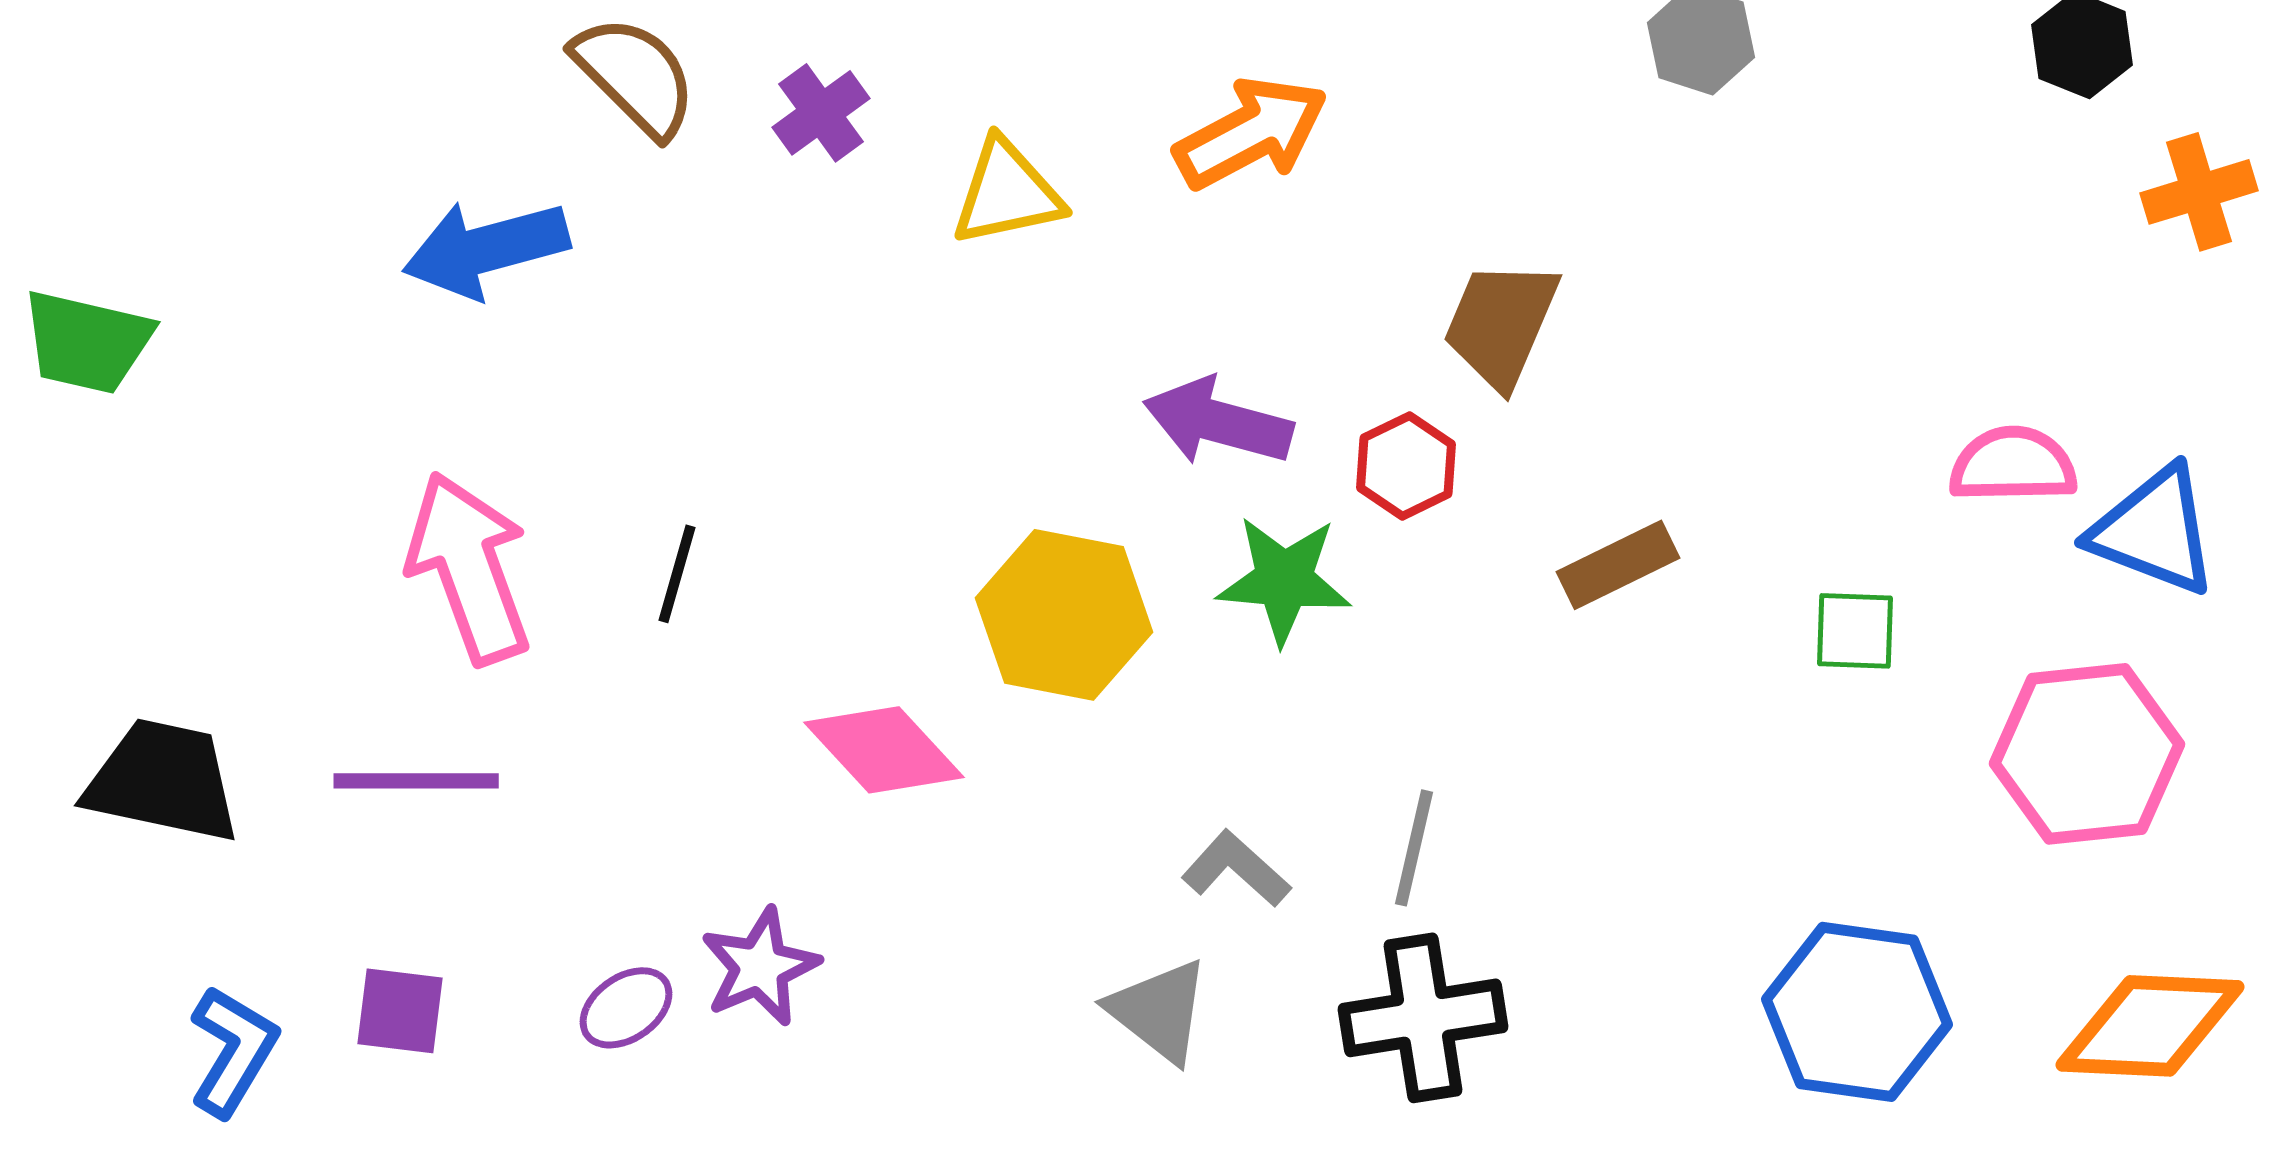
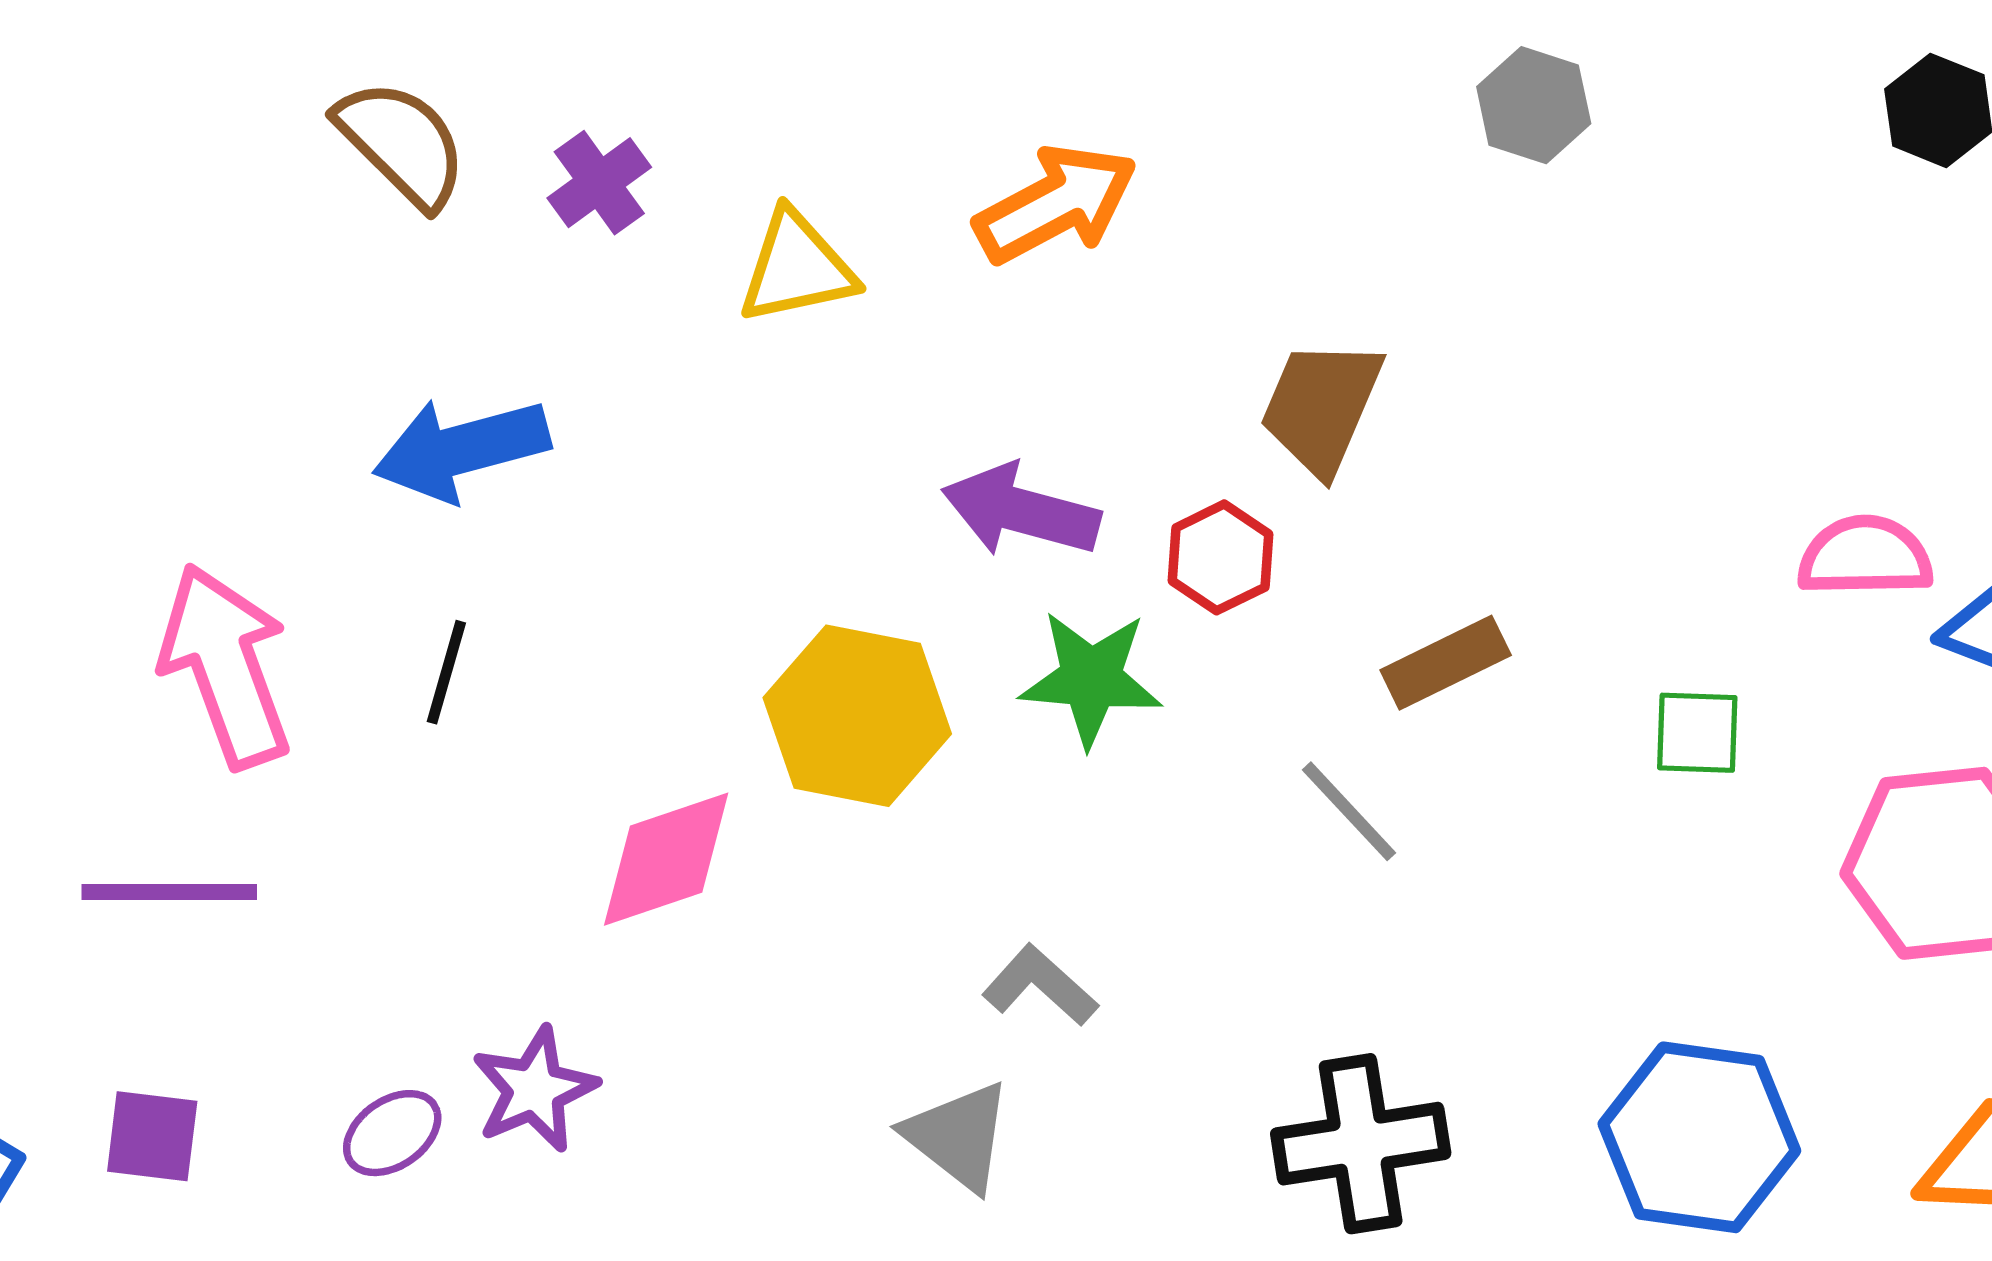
blue arrow: (486, 249) -> (461, 449), moved
pink diamond: (884, 750) -> (666, 859), turned -66
gray line: (1414, 848) -> (1349, 811), moved, turned -56
black cross: (1423, 1018) -> (1361, 1144), moved

